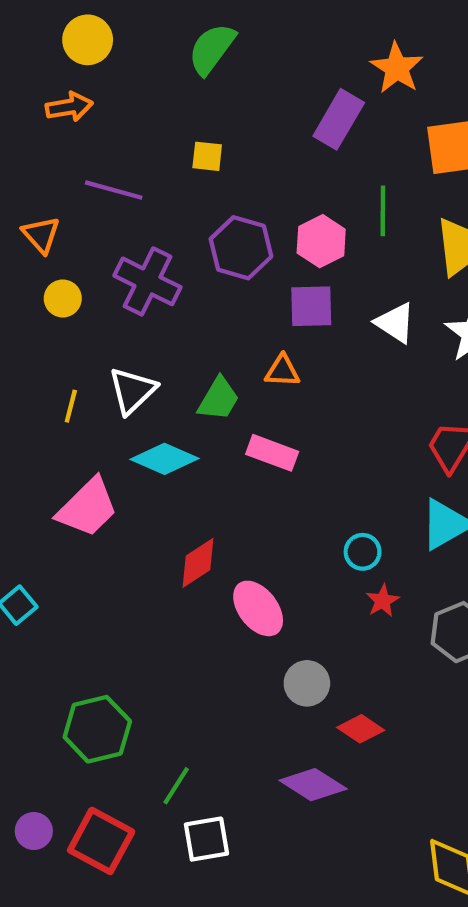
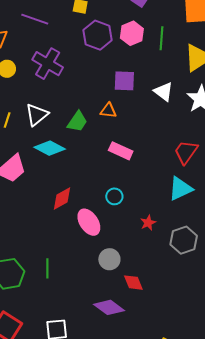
pink hexagon: (321, 241) -> (132, 33), moved
purple hexagon: (241, 248) -> (98, 35), moved
pink rectangle: (272, 453) -> (121, 151), moved
cyan circle: (363, 552) -> (114, 196), moved
red diamond: (361, 729) -> (133, 283), turned 30
green line: (176, 786) -> (47, 268), moved, turned -36

